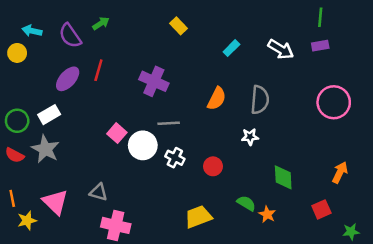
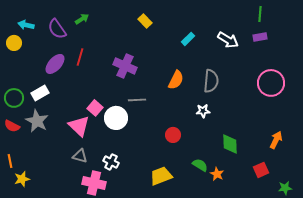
white cross: (175, 158) -> (111, 162), moved
pink triangle: (55, 202) -> (79, 126), moved

